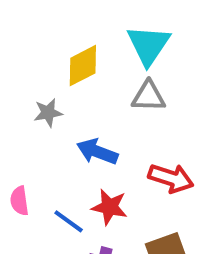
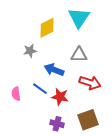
gray triangle: (148, 96) -> (79, 55), moved
blue line: (69, 221) -> (40, 89), moved

